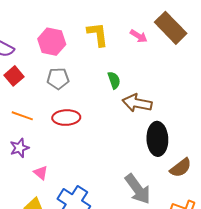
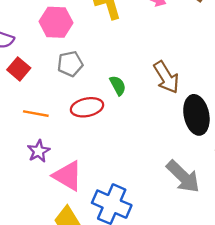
green semicircle: (114, 80) -> (118, 85), moved
brown arrow: (137, 103) -> (166, 77), turned -124
pink triangle: (41, 173) -> (68, 176), size x1.8

